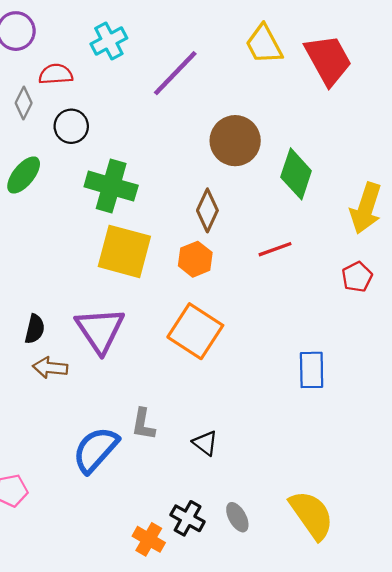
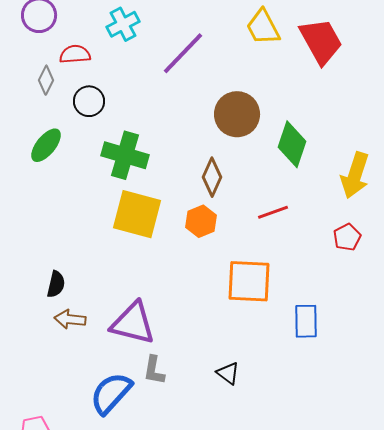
purple triangle: (100, 330) -> (133, 323), moved, turned -42
orange square: (195, 331) -> (249, 281), moved, turned -30
black triangle: (205, 443) -> (228, 373), moved

